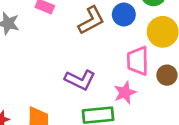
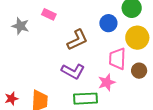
brown L-shape: (91, 20) -> (77, 40), moved

